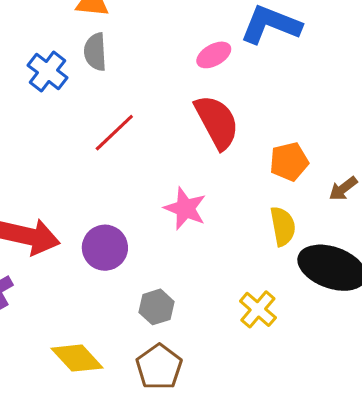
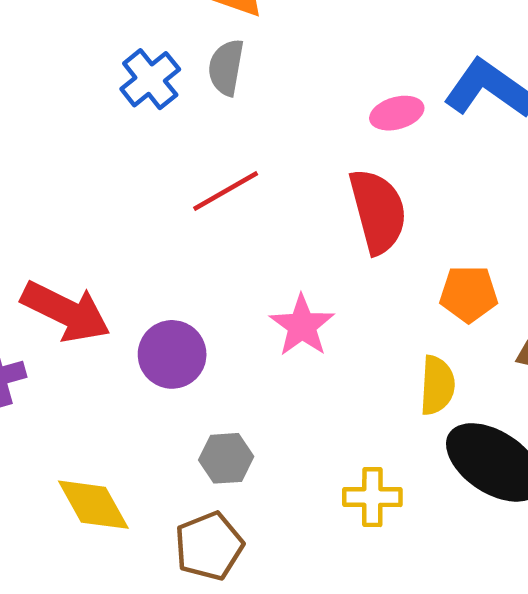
yellow cross: (258, 309) -> (372, 497), turned 36

